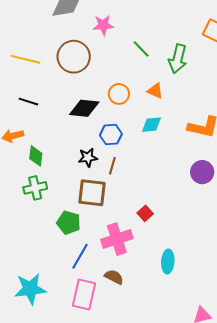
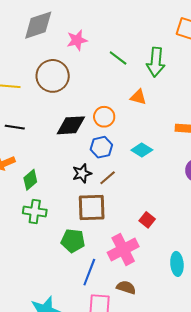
orange circle: (119, 94) -> (104, 117), moved
cyan diamond: (151, 125) -> (142, 150), moved, turned 45
green diamond: (36, 156) -> (30, 180), turned 50
brown line: (112, 166) -> (108, 178), turned 42
green cross: (35, 188) -> (35, 212), turned 30

